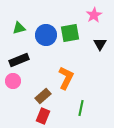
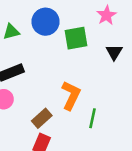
blue circle: (46, 35) -> (46, 22), moved
green line: (81, 108) -> (93, 118), moved

